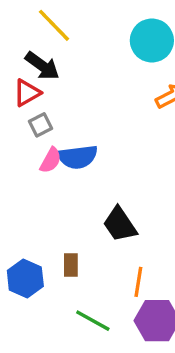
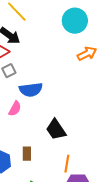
pink semicircle: (51, 160) -> (15, 109), moved

